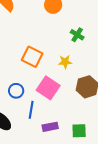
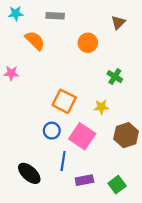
blue circle: (16, 91) -> (52, 131), moved
green square: (79, 131) -> (117, 185), turned -35

